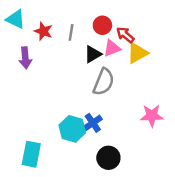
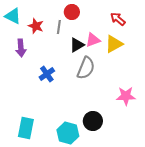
red circle: (102, 25) -> (72, 12), moved
red arrow: (125, 35) -> (118, 19), moved
blue cross: (93, 123) -> (47, 74), moved
cyan hexagon: (72, 129) -> (68, 133), moved
black circle: (108, 158) -> (93, 121), moved

